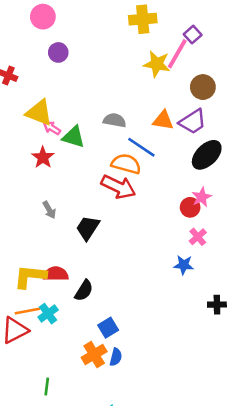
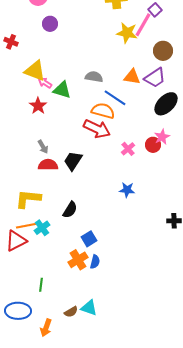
pink cross: (198, 237) -> (128, 149), moved
blue star: (184, 265) -> (127, 190), moved
red semicircle: (56, 274) -> (48, 165), moved

